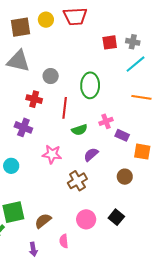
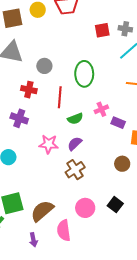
purple semicircle: (91, 155) -> (75, 144), moved
brown semicircle: (43, 221) -> (42, 211), size x1.4
pink semicircle: (64, 241) -> (64, 230), size x1.5

